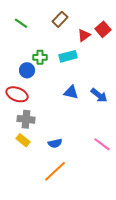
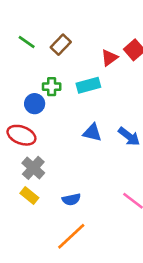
brown rectangle: (60, 19) -> (61, 45), moved
gray cross: (26, 119) -> (33, 168), turned 36

